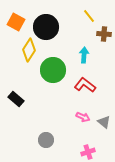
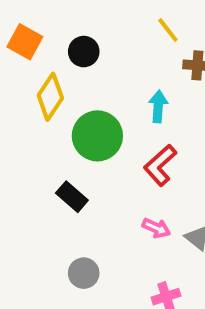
black circle: (46, 27) -> (84, 52), size x0.6
red L-shape: (85, 85) -> (160, 165), turned -80
black rectangle: (16, 99) -> (72, 197), moved

